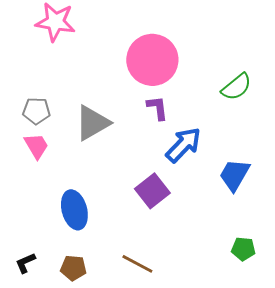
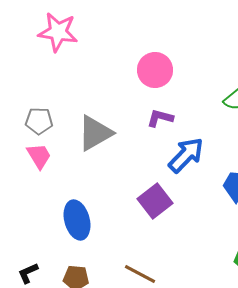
pink circle: (152, 60) -> (155, 70), size x0.7
purple L-shape: (157, 108) -> (160, 118), turned -68

